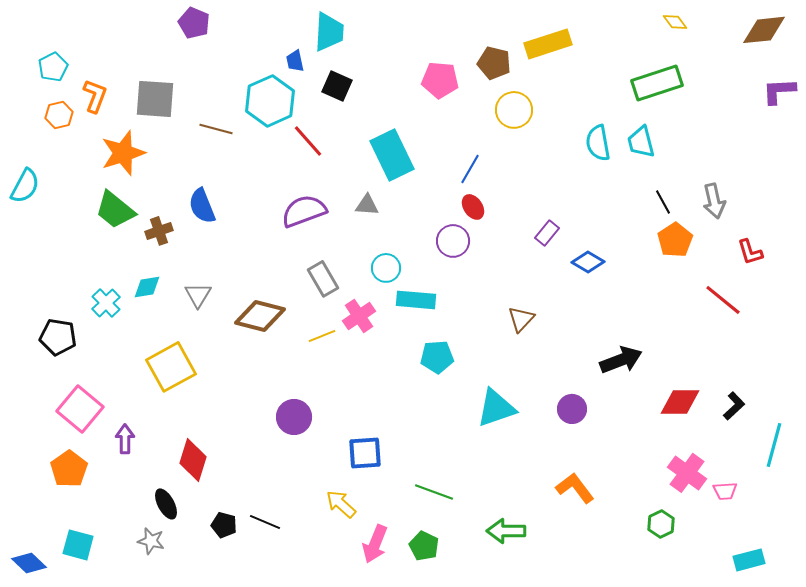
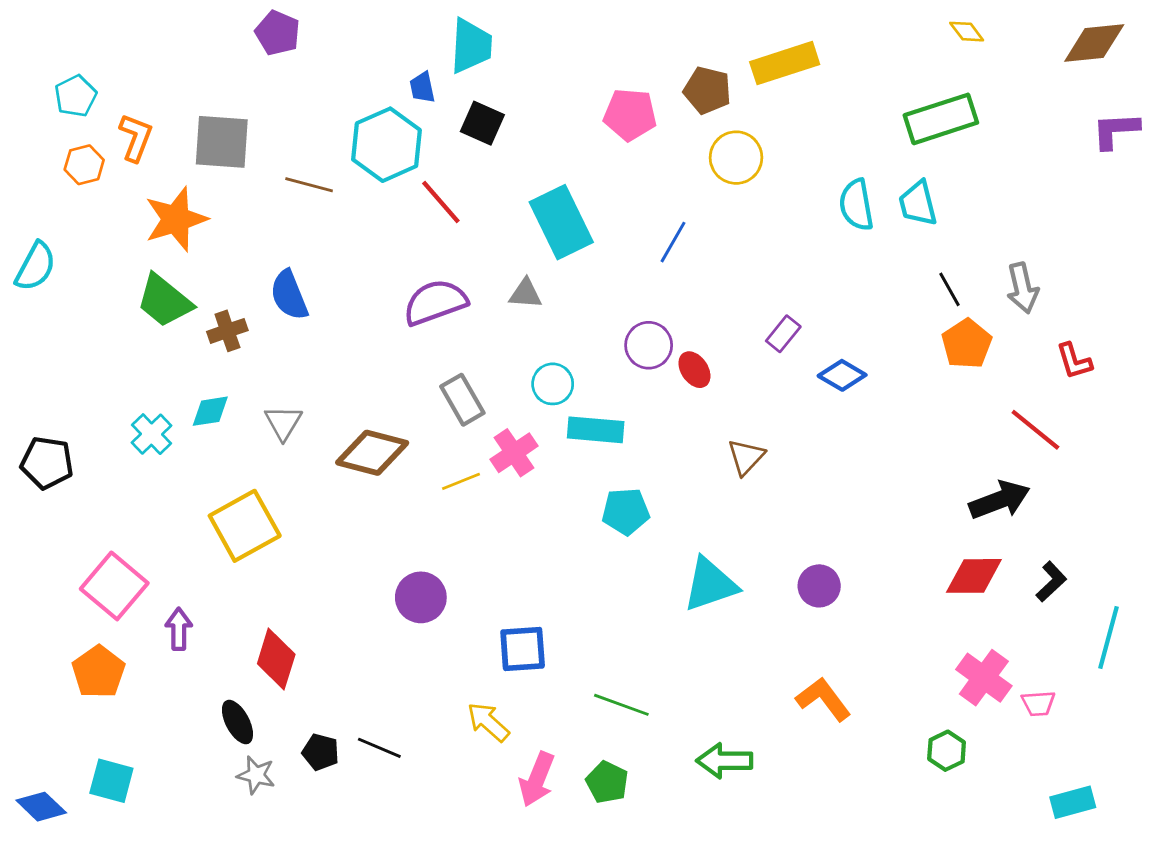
red ellipse: (473, 207) -> (694, 370), moved
black pentagon: (58, 337) -> (47, 463), moved
black arrow: (621, 360) -> (1000, 500), moved
gray star: (151, 541) -> (256, 775), moved

